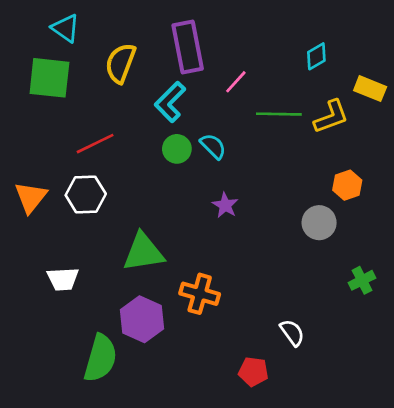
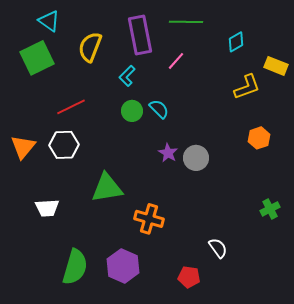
green square: (49, 78) -> (37, 58), turned -32
cyan L-shape: (170, 102) -> (127, 76), size x0.7
green line: (279, 114) -> (186, 22), moved
gray circle: (319, 223) -> (196, 158), moved
purple hexagon: (142, 319) -> (123, 266), moved

